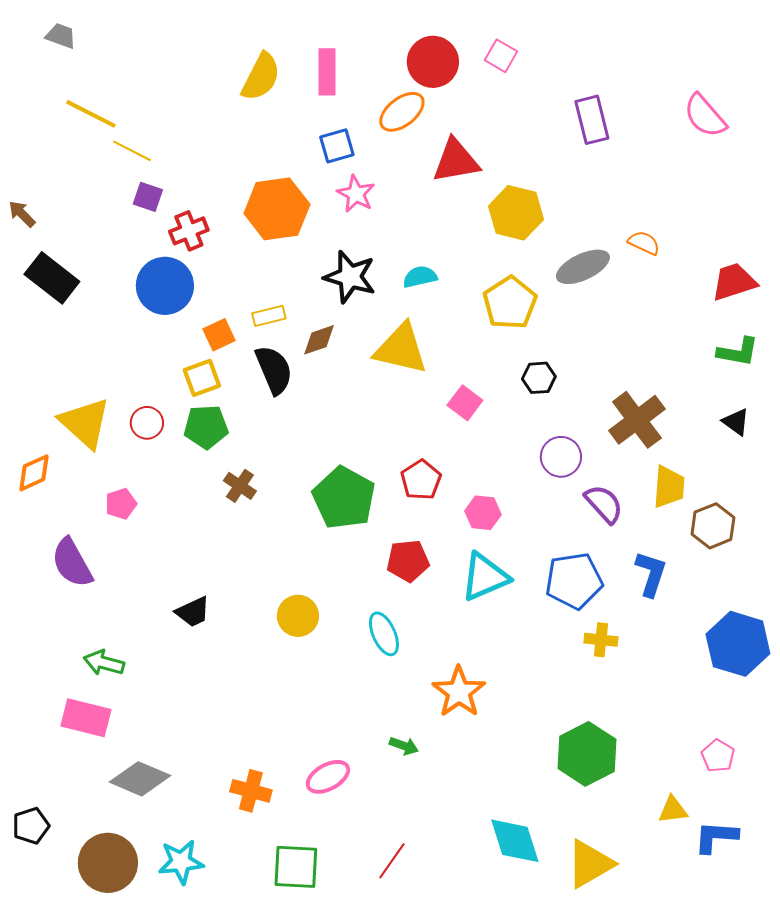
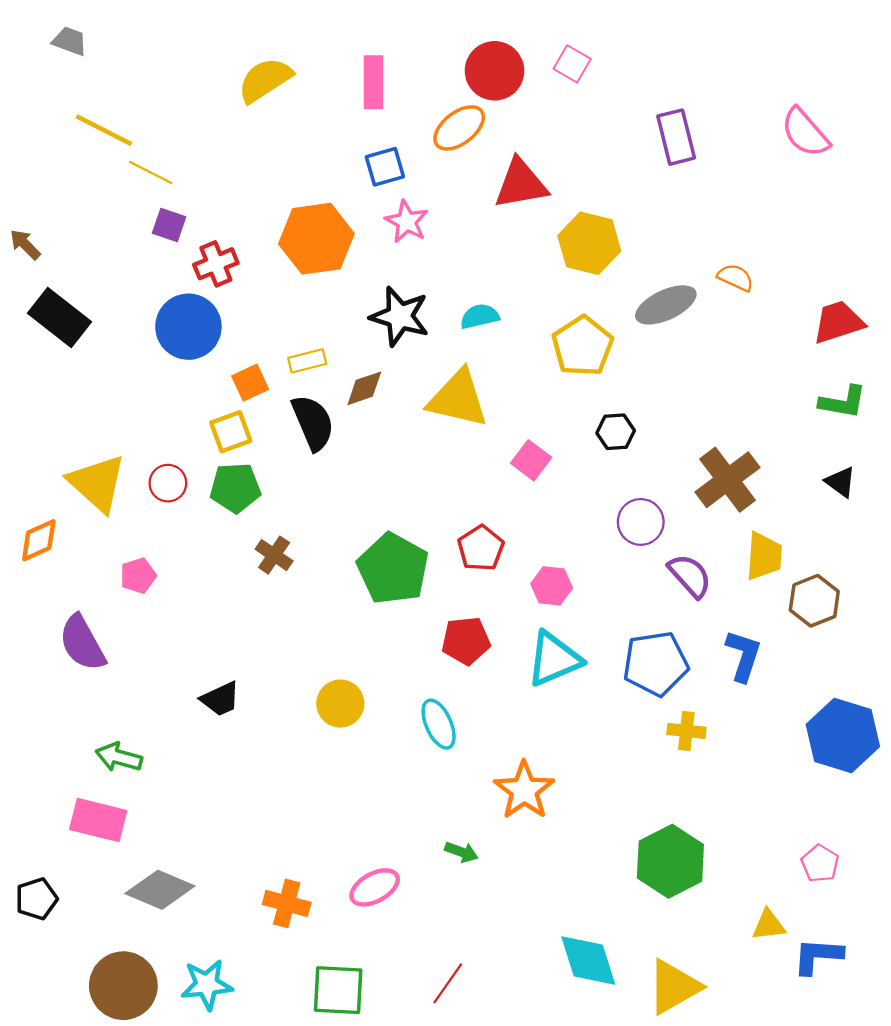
yellow semicircle: (261, 77) -> (265, 80), moved, turned -150
black pentagon: (31, 826) -> (37, 899), moved

